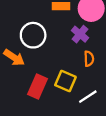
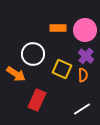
purple cross: (80, 34) -> (86, 56), moved
yellow square: (65, 81) -> (62, 69), moved

